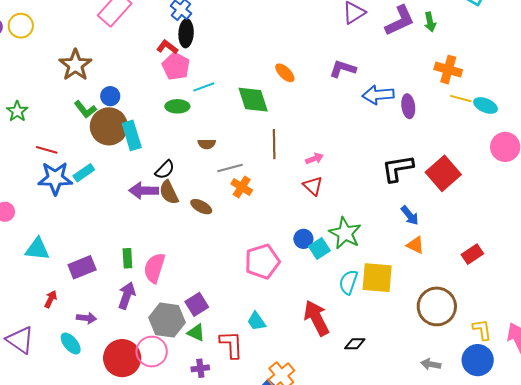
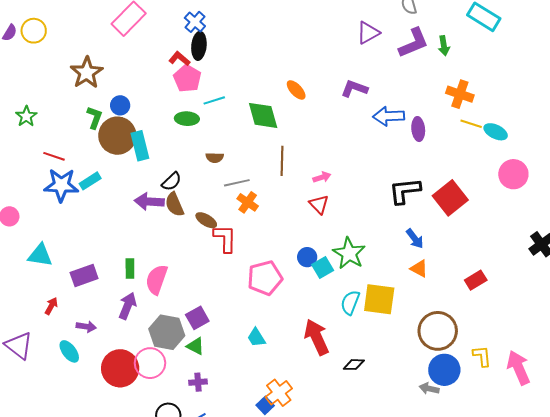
green L-shape: (85, 109) -> (95, 117), turned -125
red L-shape: (231, 345) -> (225, 238), moved
blue circle: (478, 360) -> (444, 370), moved

